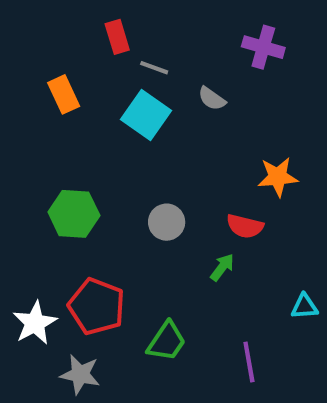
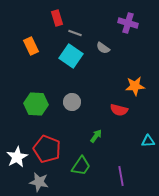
gray circle: (167, 222) -> (72, 102), moved
green arrow: (222, 267) -> (96, 136), moved
cyan triangle: (305, 306) -> (148, 141), moved

